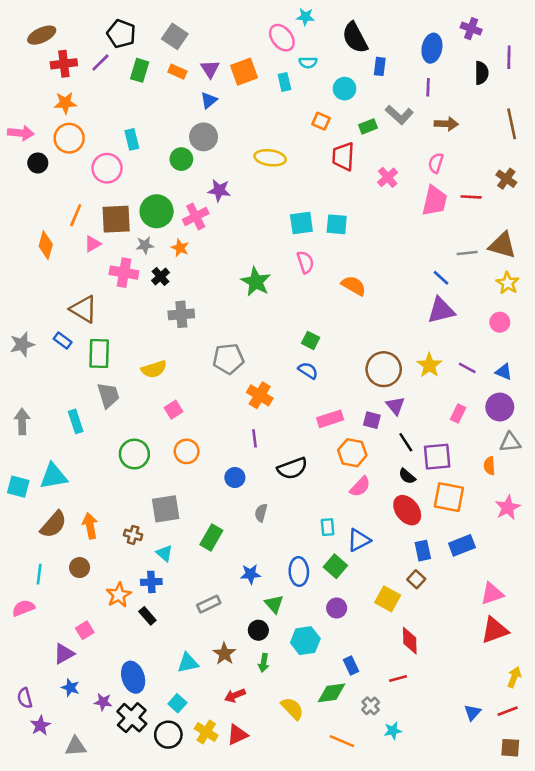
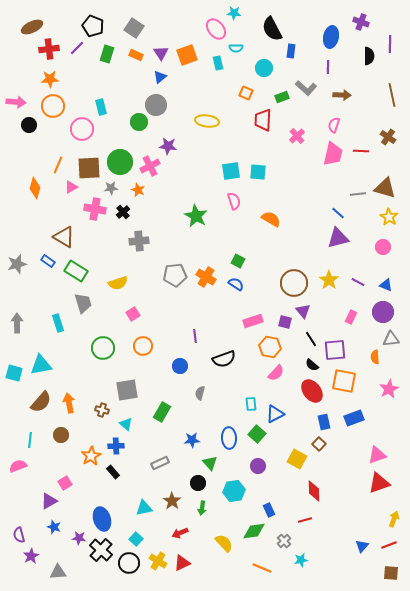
green rectangle: (99, 354) -> (76, 271), turned -60
orange cross: (260, 395) -> (206, 277), moved

